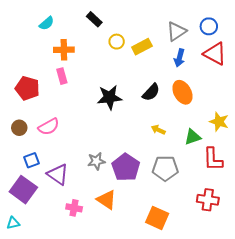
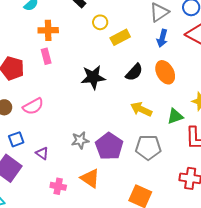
yellow rectangle: (142, 47) -> (120, 37), moved
yellow arrow: (158, 130) -> (141, 109), size x1.5
purple triangle: (58, 174) -> (42, 153), size x0.6

